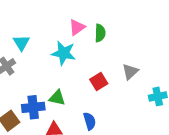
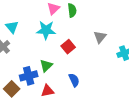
red square: (99, 81) -> (68, 47), moved
green triangle: (57, 98) -> (46, 66), turned -48

